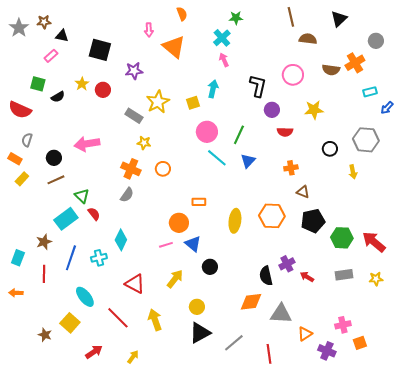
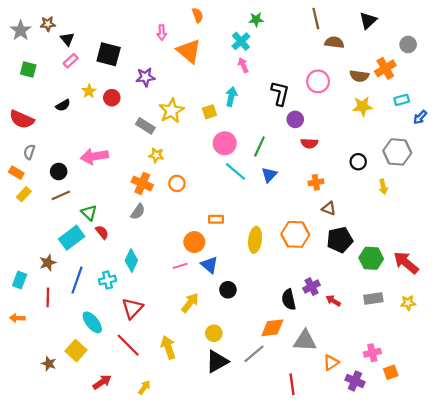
black triangle: (62, 36) -> (67, 39), turned 40
pink rectangle: (51, 56) -> (71, 61), moved
green square: (38, 84) -> (28, 69), moved
yellow star: (314, 110) -> (363, 106), moved
red triangle: (135, 284) -> (132, 308), moved, turned 45
gray line: (234, 343) -> (254, 354), moved

